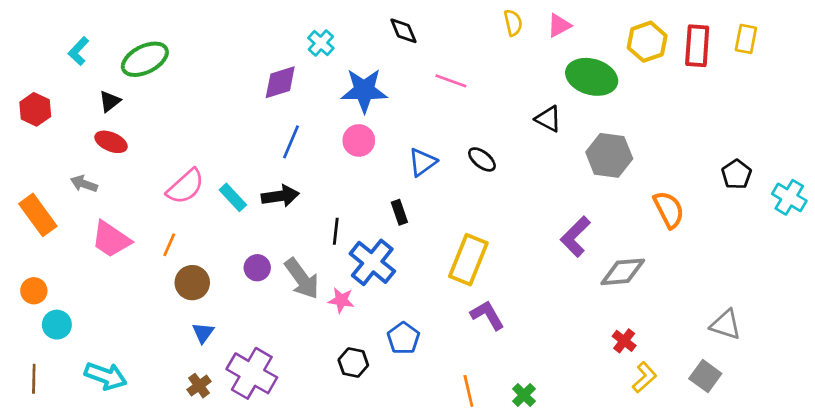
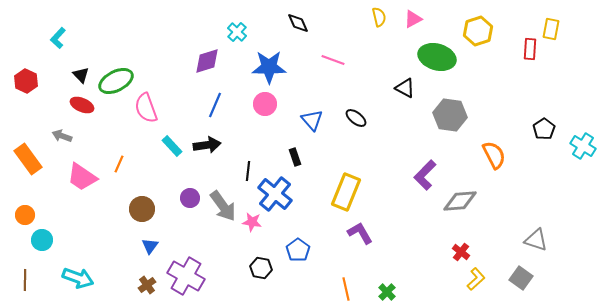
red rectangle: (697, 46) -> (530, 49), moved, size x0.7
green ellipse: (145, 59) -> (116, 81), moved
black triangle: (110, 101) -> (81, 75), turned -36
blue triangle: (422, 162) -> (312, 120), turned -35
pink semicircle: (185, 187) -> (146, 108), moved, turned 112
orange line: (169, 245) -> (119, 164), moved

